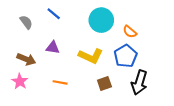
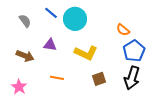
cyan circle: (101, 20) -> (75, 19), moved
blue pentagon: (126, 56) -> (134, 51), moved
pink star: (20, 81) -> (19, 87), moved

